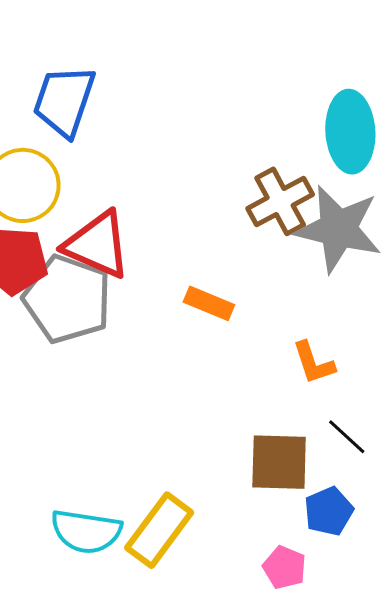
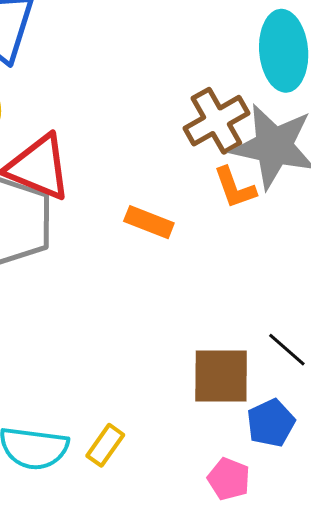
orange L-shape: (313, 363) -> (235, 188), moved
yellow rectangle: (159, 530) -> (105, 445), size x0.6

